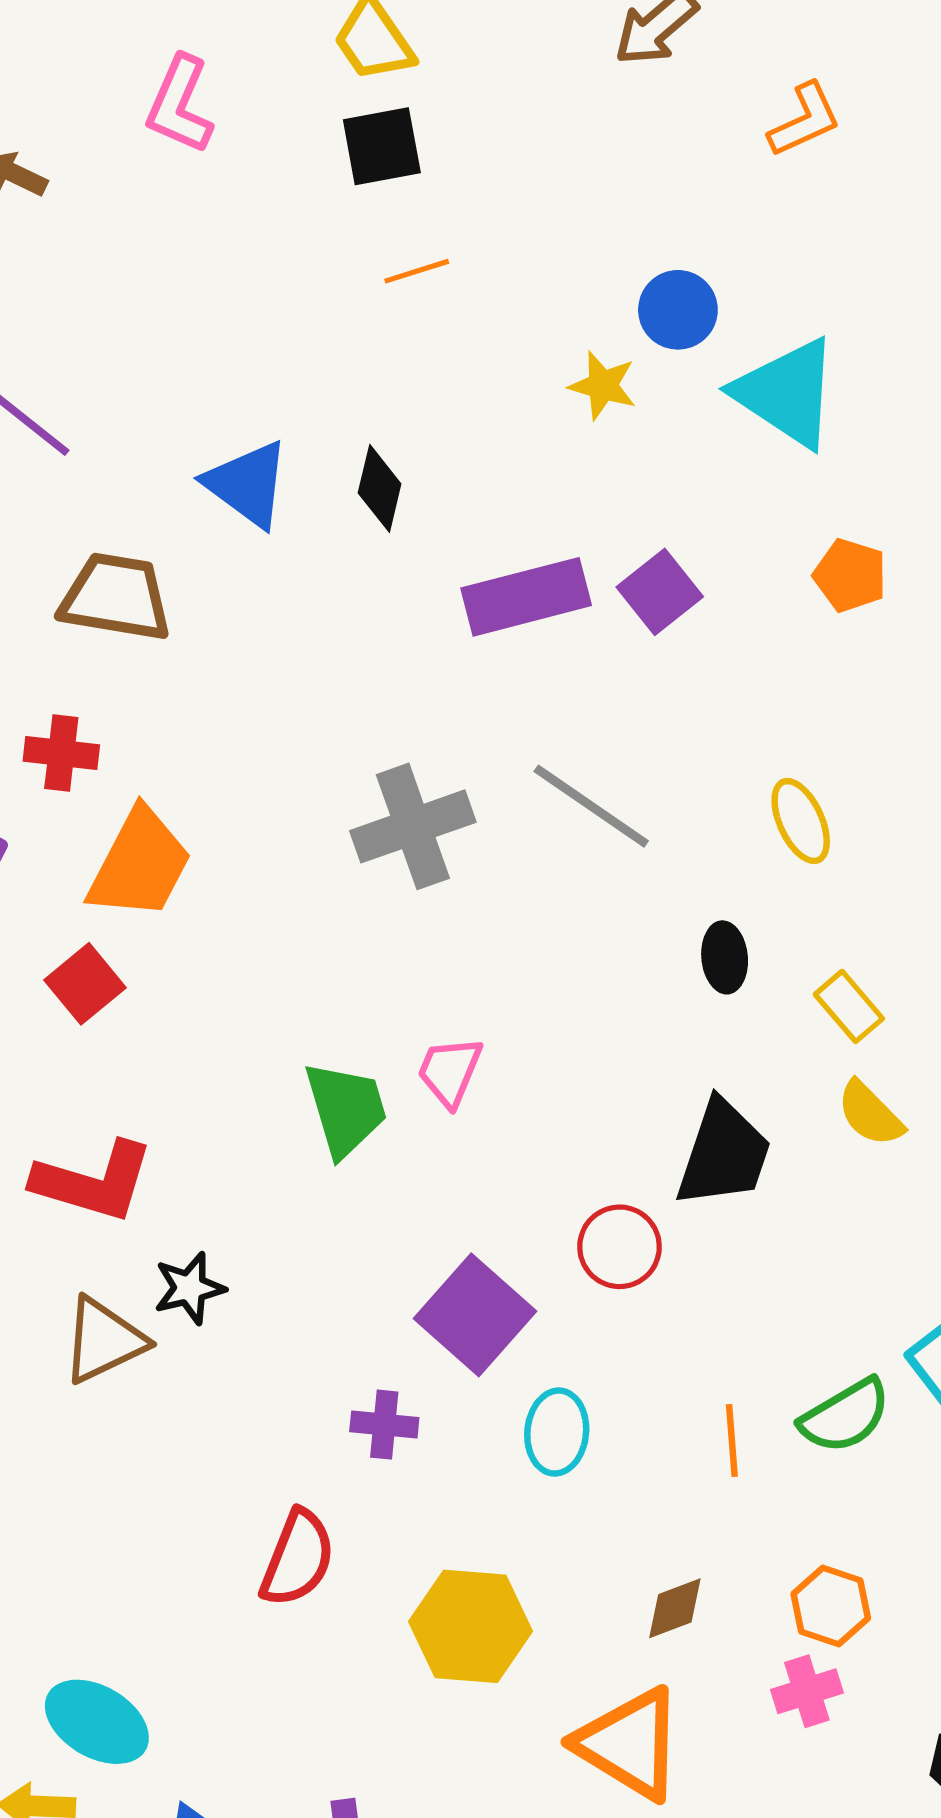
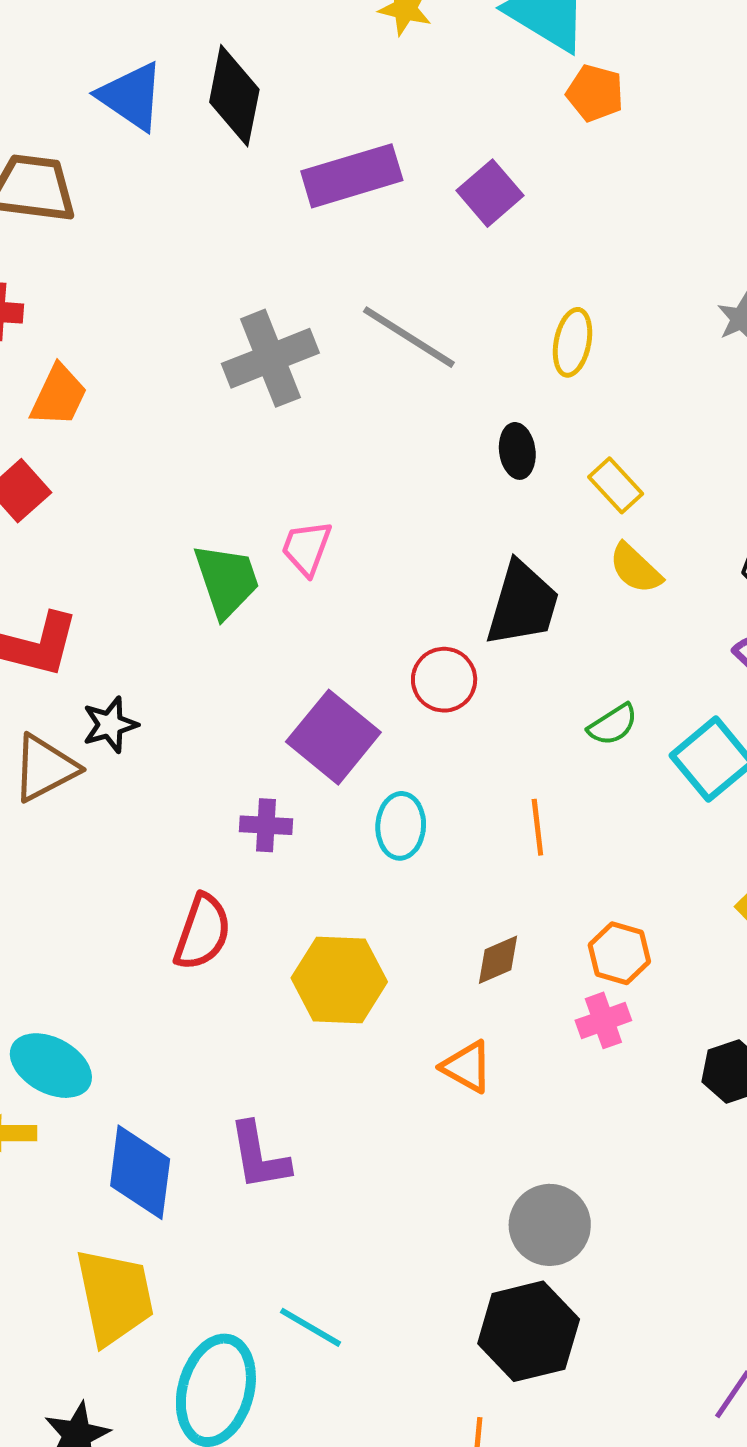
black diamond: (380, 488) -> (234, 96), size x1.5
orange pentagon: (850, 575) -> (595, 93), moved
purple square: (660, 592) -> (490, 193), moved
yellow ellipse: (801, 821) -> (572, 342), turned 38
orange trapezoid: (140, 864) -> (59, 396), size x0.7
green semicircle: (845, 1416) -> (613, 725), moved, size x0.7
orange triangle: (630, 1744) -> (467, 1067), size x0.6

